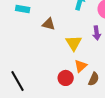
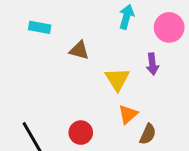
red circle: (66, 78) -> (81, 133), moved

